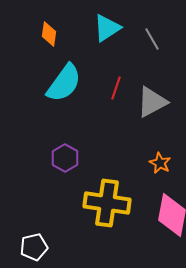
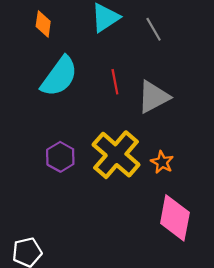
red line: (116, 88) -> (115, 82), turned -30
yellow cross: (107, 203) -> (116, 155), moved, turned 33

